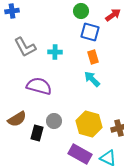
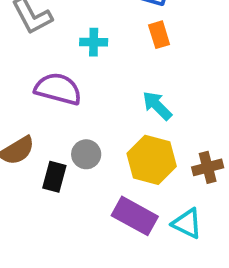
cyan cross: (55, 52) -> (94, 42), moved
cyan arrow: (92, 79) -> (157, 106), moved

